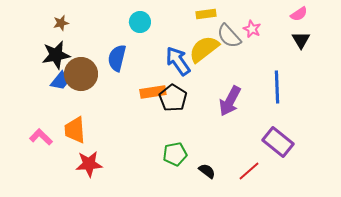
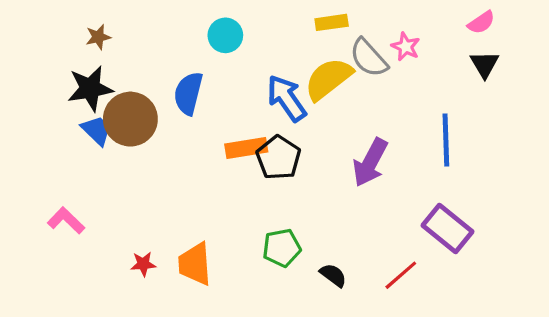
blue trapezoid: (60, 81) -> (97, 130), turned -85
orange trapezoid: (75, 130) -> (195, 264), moved
red star: (89, 164) -> (143, 264), size x0.6

